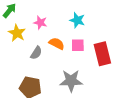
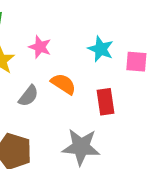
pink square: (78, 45) -> (136, 62), moved
red rectangle: (102, 54) -> (106, 102), moved, size x0.7

